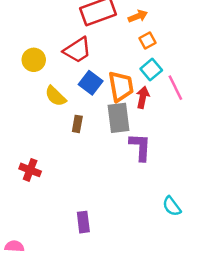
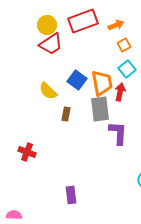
red trapezoid: (77, 50) -> (51, 44), moved
yellow circle: (34, 60) -> (47, 25), moved

